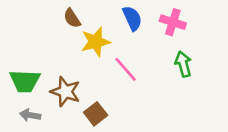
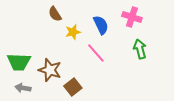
blue semicircle: (132, 18) -> (101, 25), moved
yellow star: (96, 42) -> (73, 32), size x0.7

